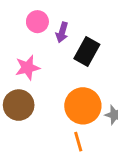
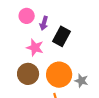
pink star: (27, 68) -> (35, 48), moved, turned 30
brown circle: (19, 105) -> (28, 74), moved

